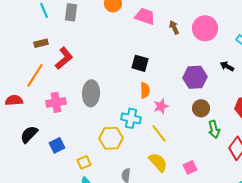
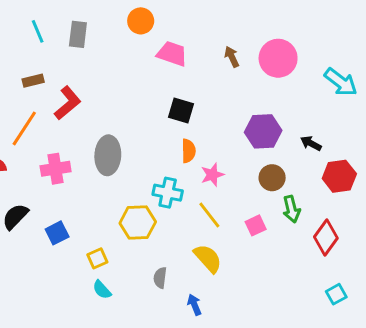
pink trapezoid: (145, 16) -> (172, 54), moved
black arrow: (227, 66) -> (311, 143), moved
pink square: (190, 167) -> (256, 225), moved

